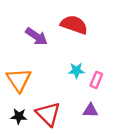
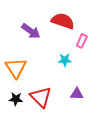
pink rectangle: (96, 80) -> (82, 41), moved

